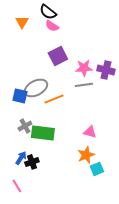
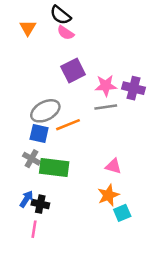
blue square: (20, 96) -> (39, 133), moved
gray cross: (25, 126) -> (31, 159), turned -32
black cross: (32, 162) -> (40, 204), turned 32
pink line: (17, 186) -> (34, 229), moved, turned 40

